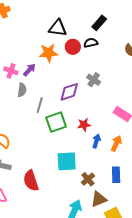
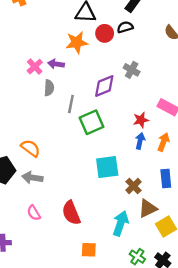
purple arrow: (29, 70) -> (56, 64), turned -120
pink cross: (11, 71) -> (35, 67), turned 32
red star: (84, 125) -> (141, 120), moved
red semicircle: (31, 181) -> (71, 213), moved

